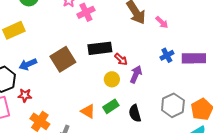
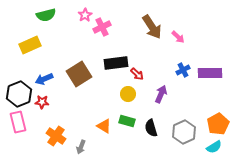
purple arrow: (136, 74) -> (161, 94), moved
red star: (25, 95) -> (42, 102), moved
gray hexagon: (173, 105) -> (184, 132), moved
green rectangle: (111, 106) -> (127, 121), turned 49

